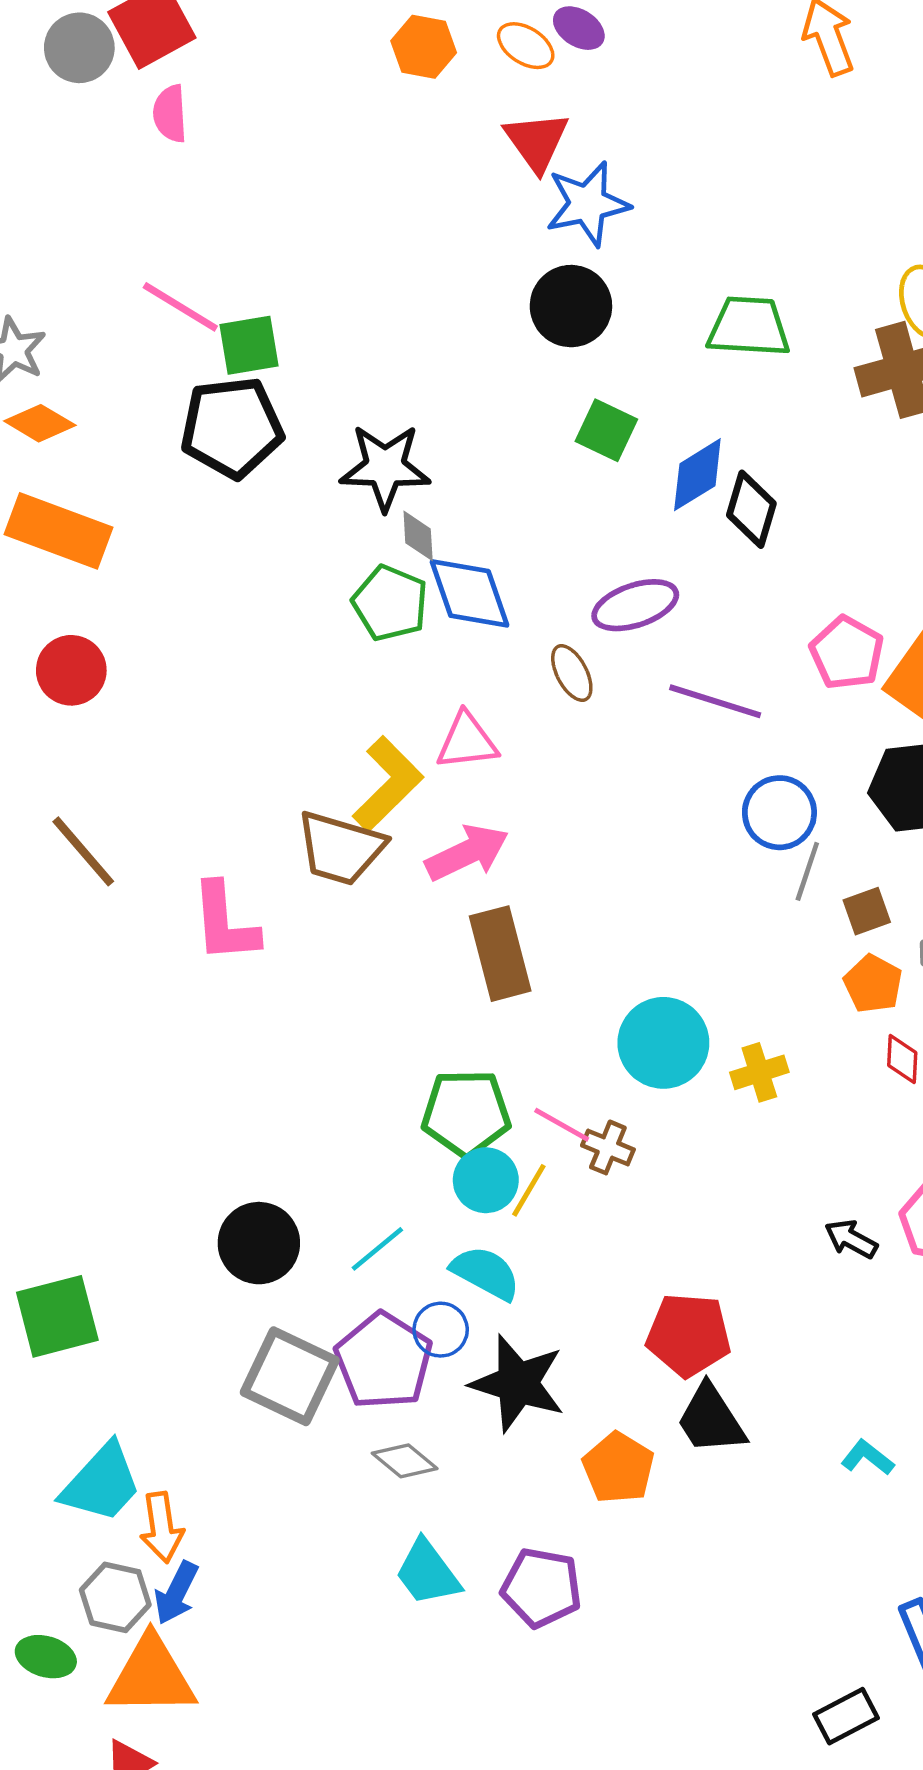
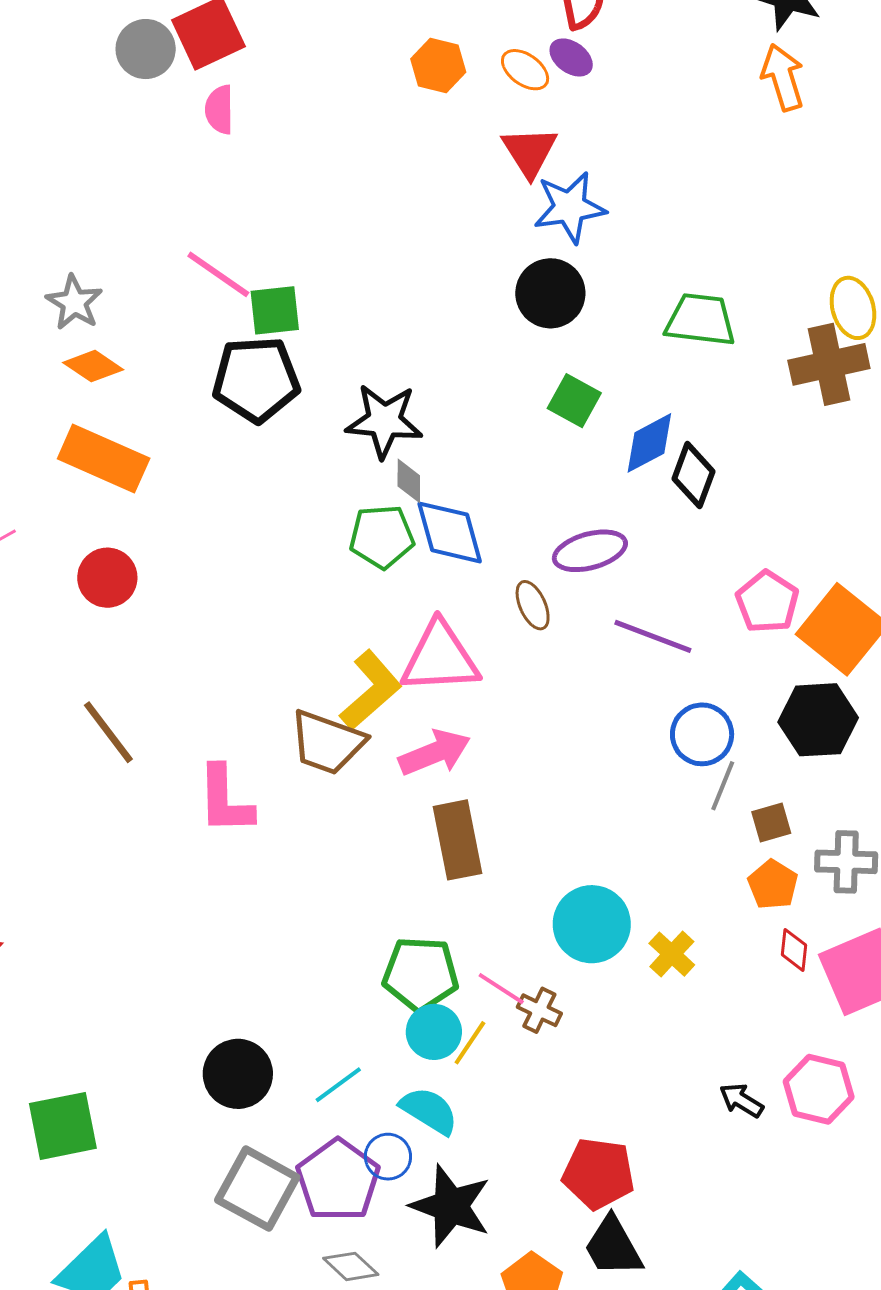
green pentagon: (390, 603) -> (382, 537), turned -30
pink triangle: (467, 741) -> (440, 658), size x1.5
yellow cross: (759, 1072) -> (672, 954), turned -33

